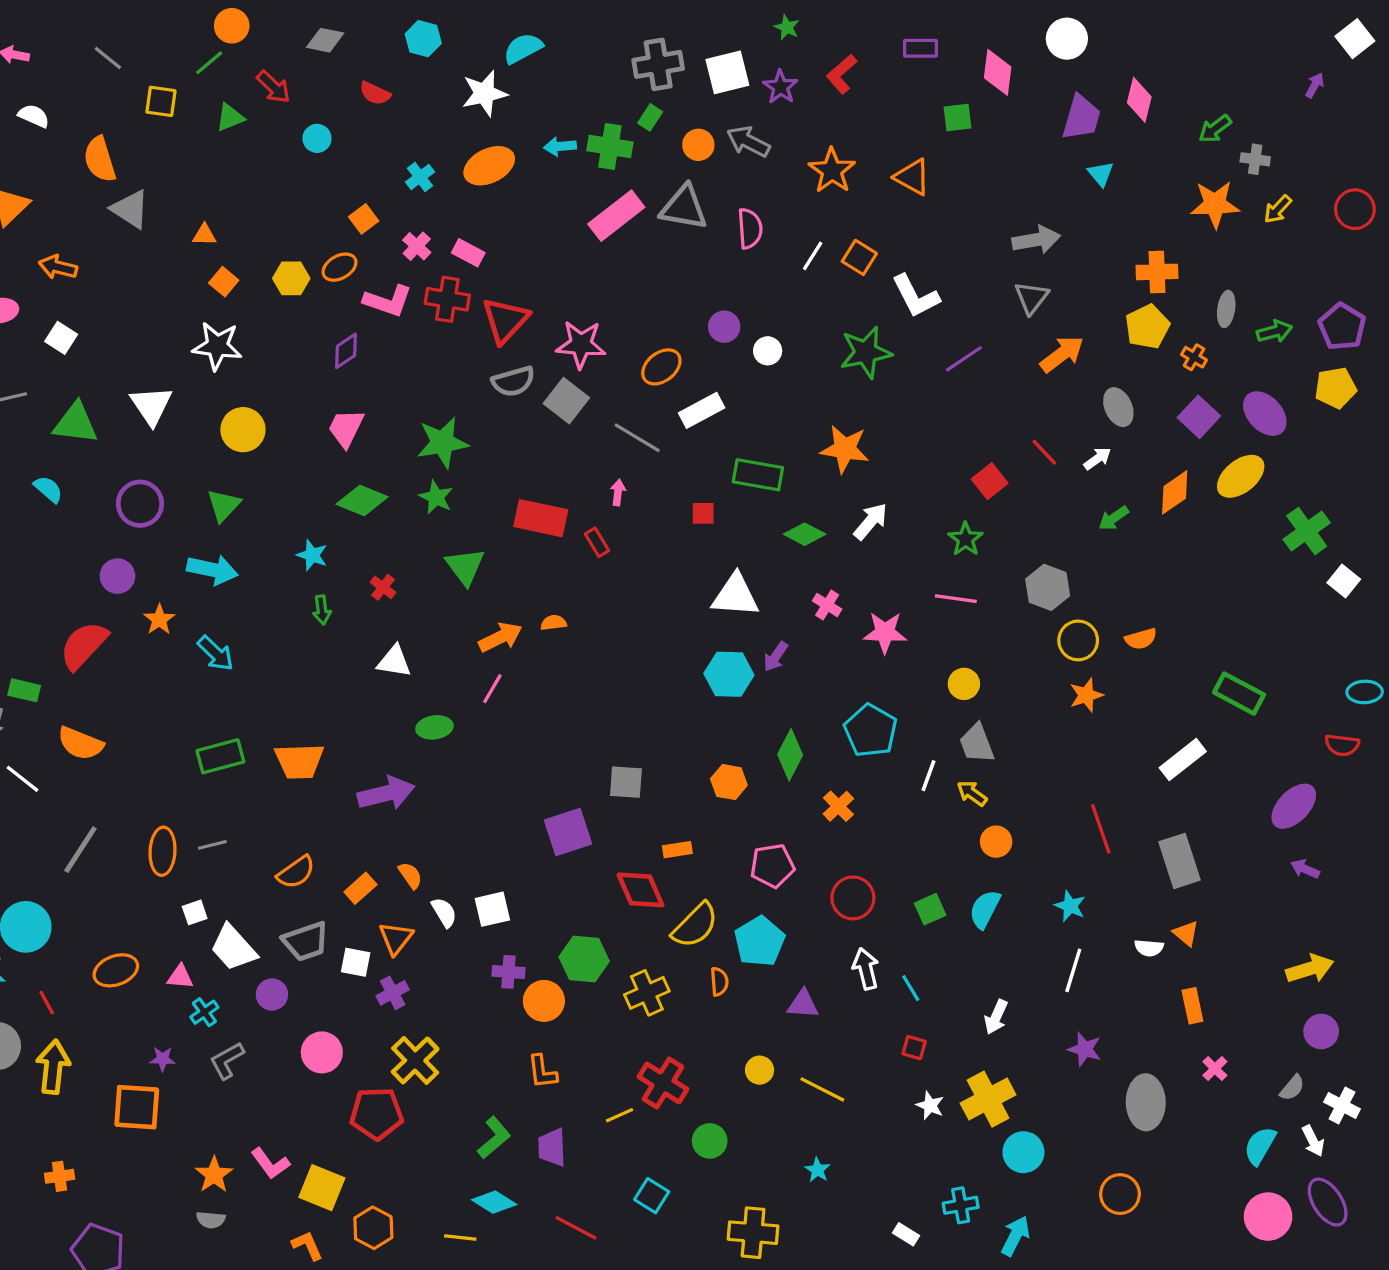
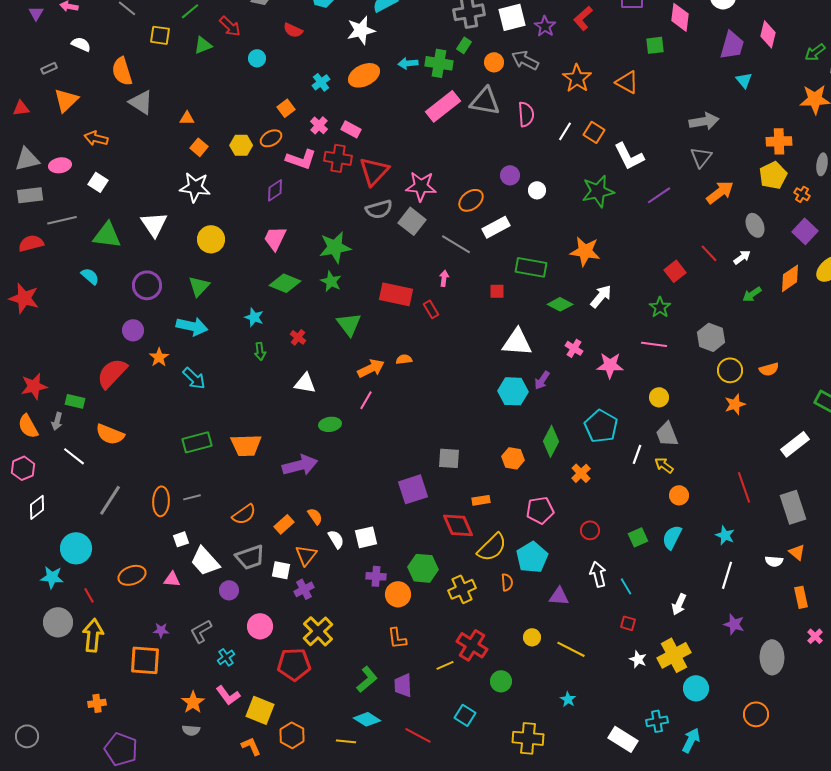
red circle: (853, 898) -> (590, 530), size x0.7
cyan cross: (204, 1012) -> (226, 657), moved
white rectangle: (906, 1234) -> (623, 739), size x1.8

